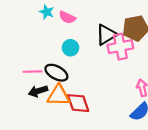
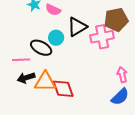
black triangle: (106, 35) -> (77, 27), moved
black ellipse: (56, 73) -> (41, 48), moved

